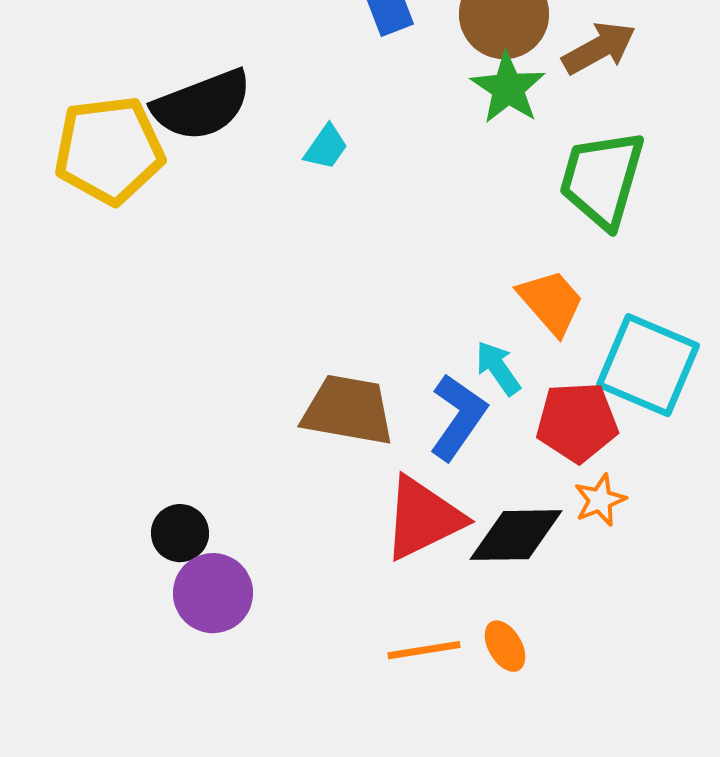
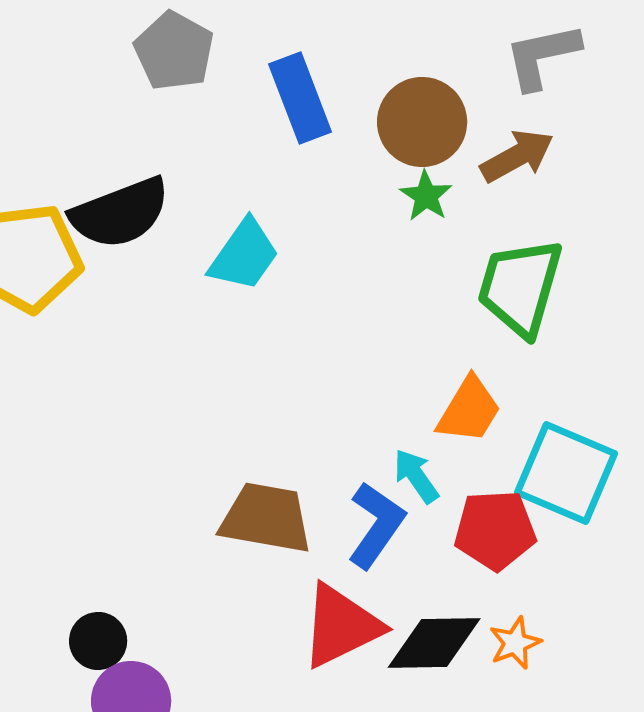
green star: (508, 88) -> (426, 196), size x0.7
cyan trapezoid: (326, 147) -> (244, 255), size x1.6
orange trapezoid: (551, 302) -> (469, 410), turned 72
orange star: (600, 500) -> (515, 643), moved

